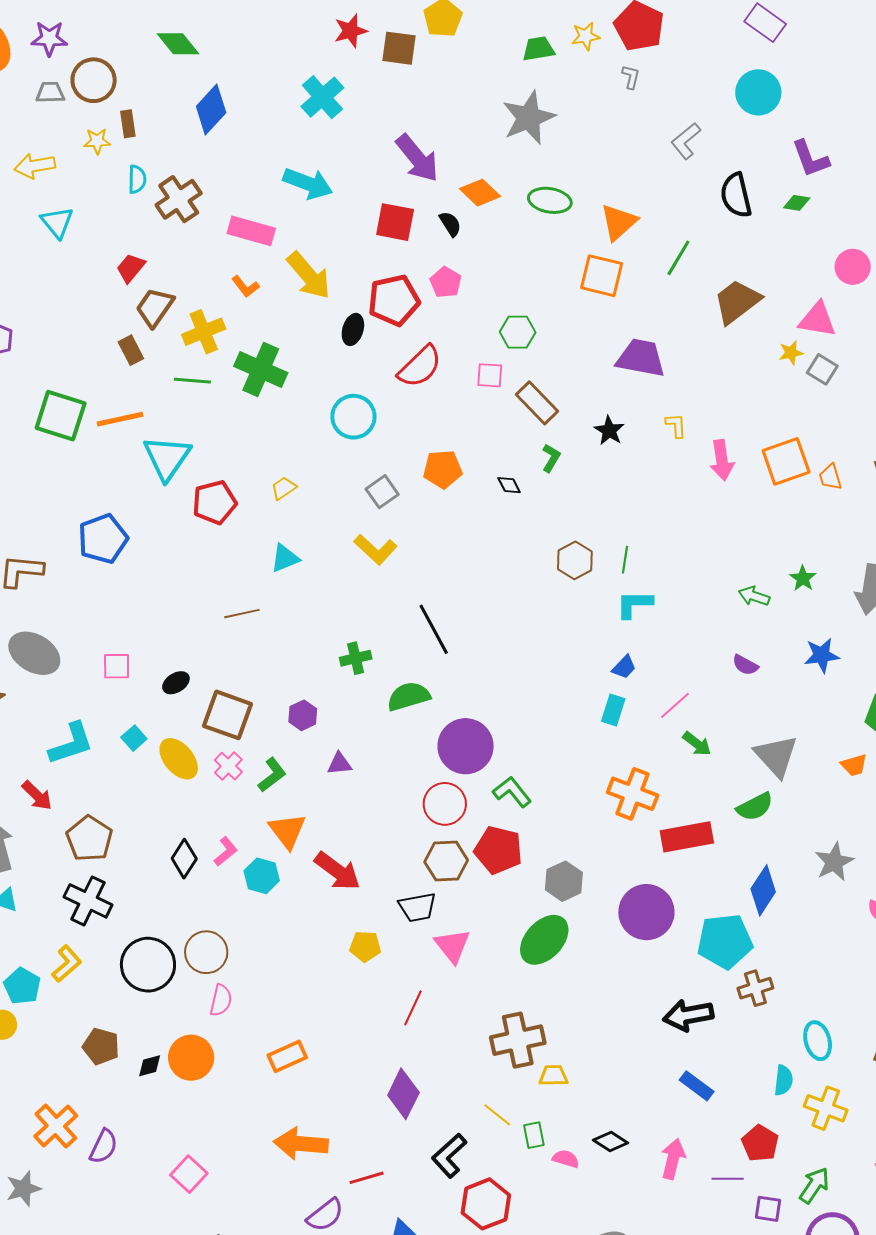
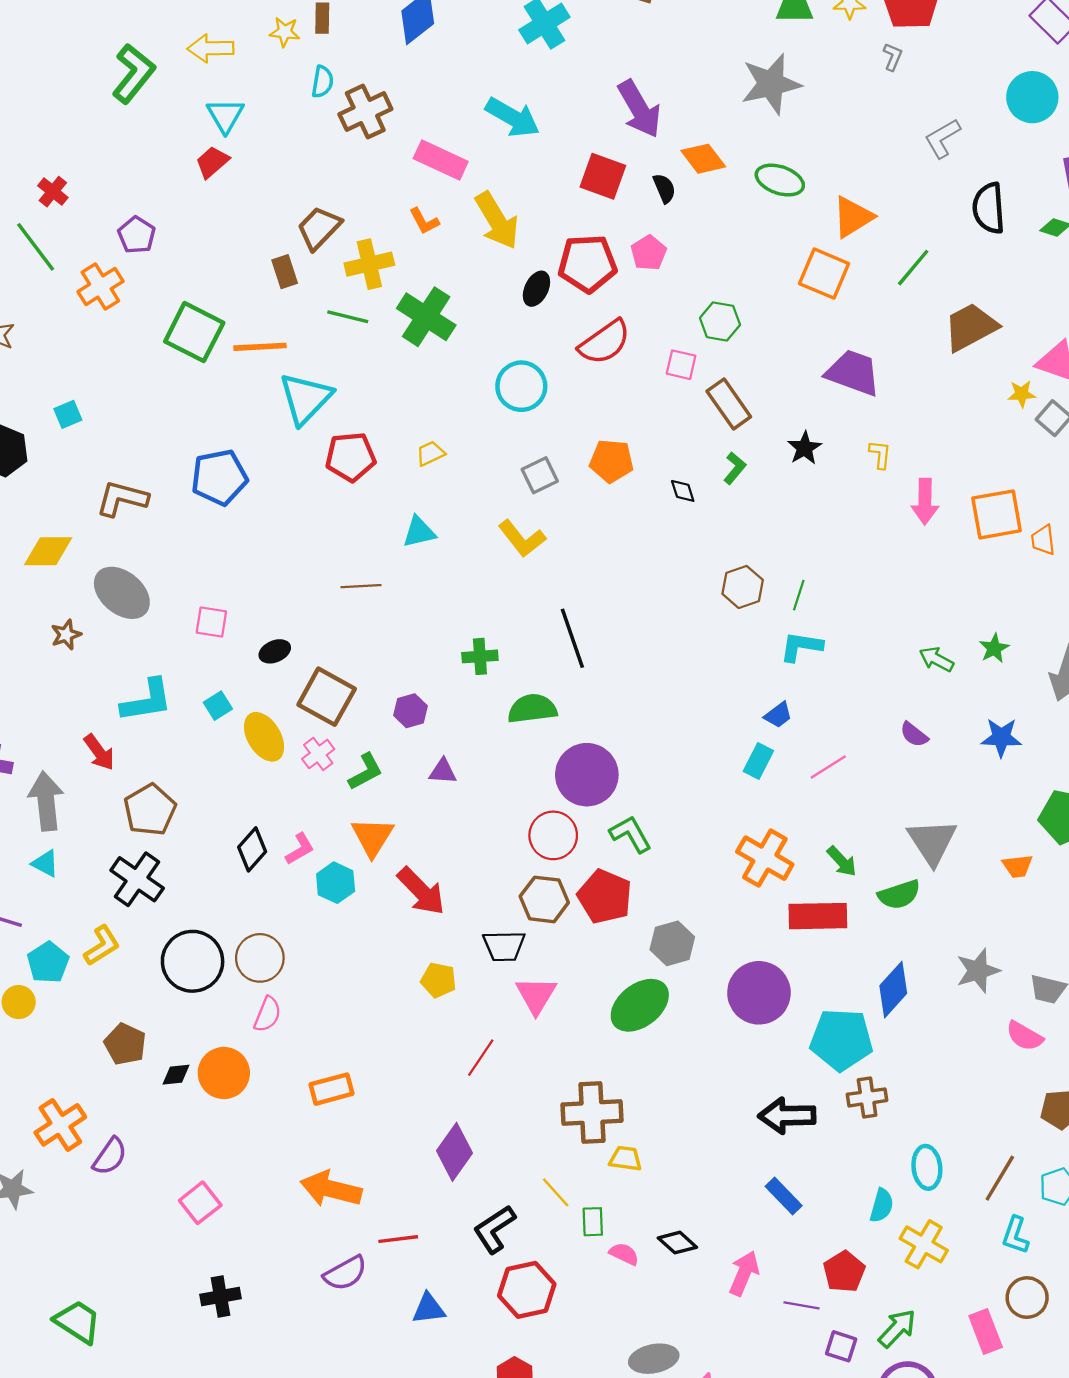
red trapezoid: (131, 268) -> (212, 162), moved
green arrow: (697, 744) -> (842, 861), moved

